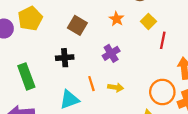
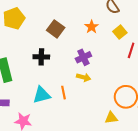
orange line: (91, 84) -> (64, 93), moved
yellow arrow: (116, 87) -> (84, 77), moved

